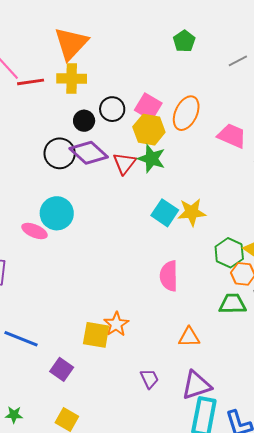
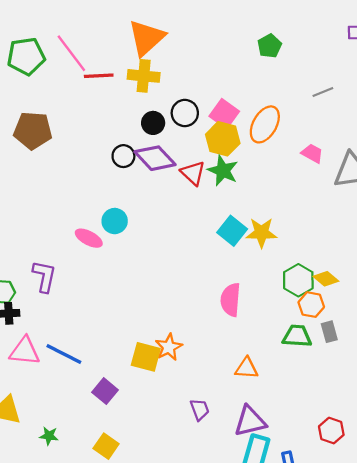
gray line: (238, 61) -> (323, 92), moved
pink trapezoid: (232, 136) -> (312, 153), size x0.7
black circle: (60, 153) -> (123, 156), size x0.7
red triangle: (124, 163) -> (193, 173), turned -30
cyan circle: (57, 213) -> (115, 221), size x0.7

